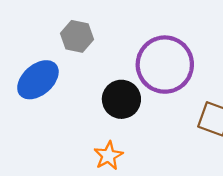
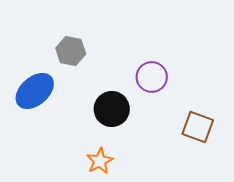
purple circle: (165, 65) -> (152, 77), size x0.6

